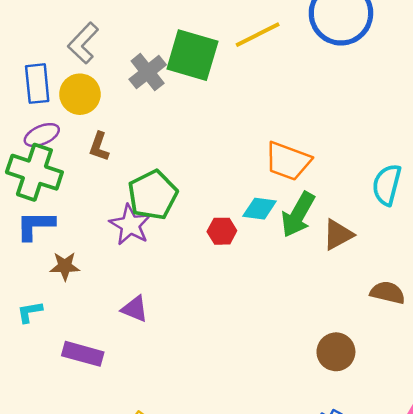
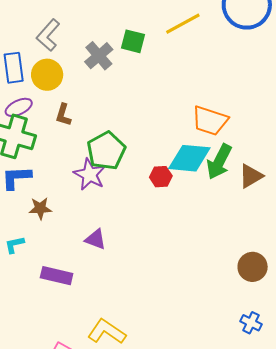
green square: (192, 55) -> (133, 41), size x0.6
cyan diamond: (260, 209) -> (189, 158), size x1.6

